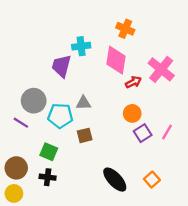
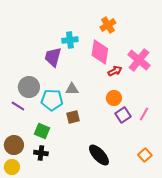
orange cross: (125, 29) -> (108, 25), turned 35
orange square: (152, 180) -> (145, 155), moved

